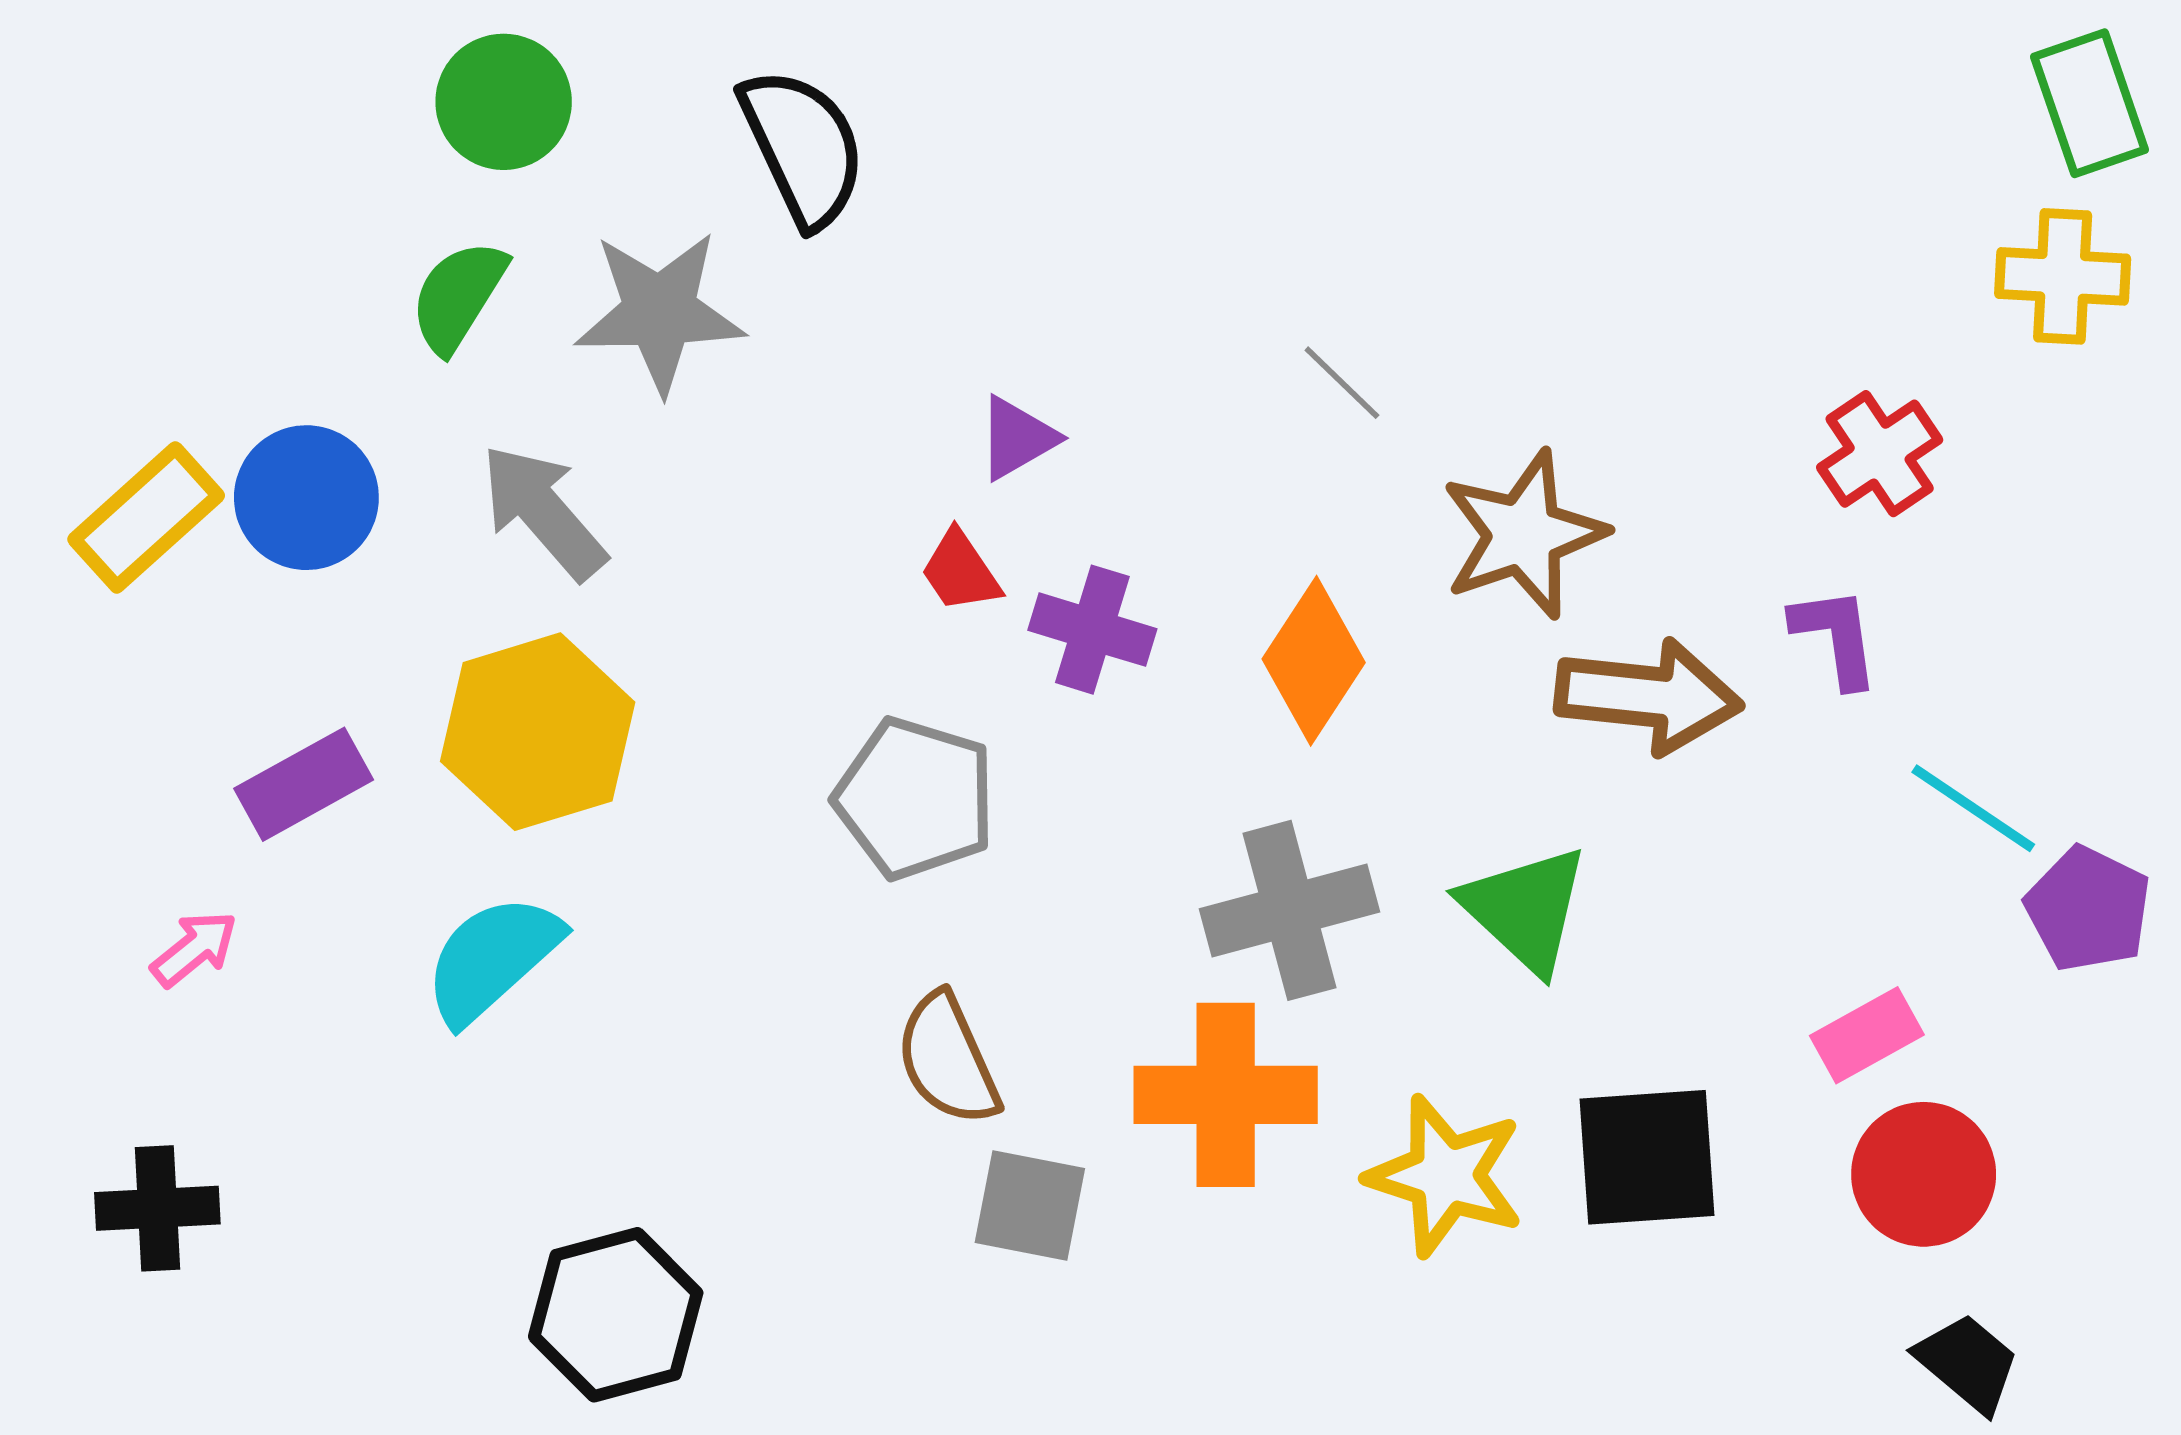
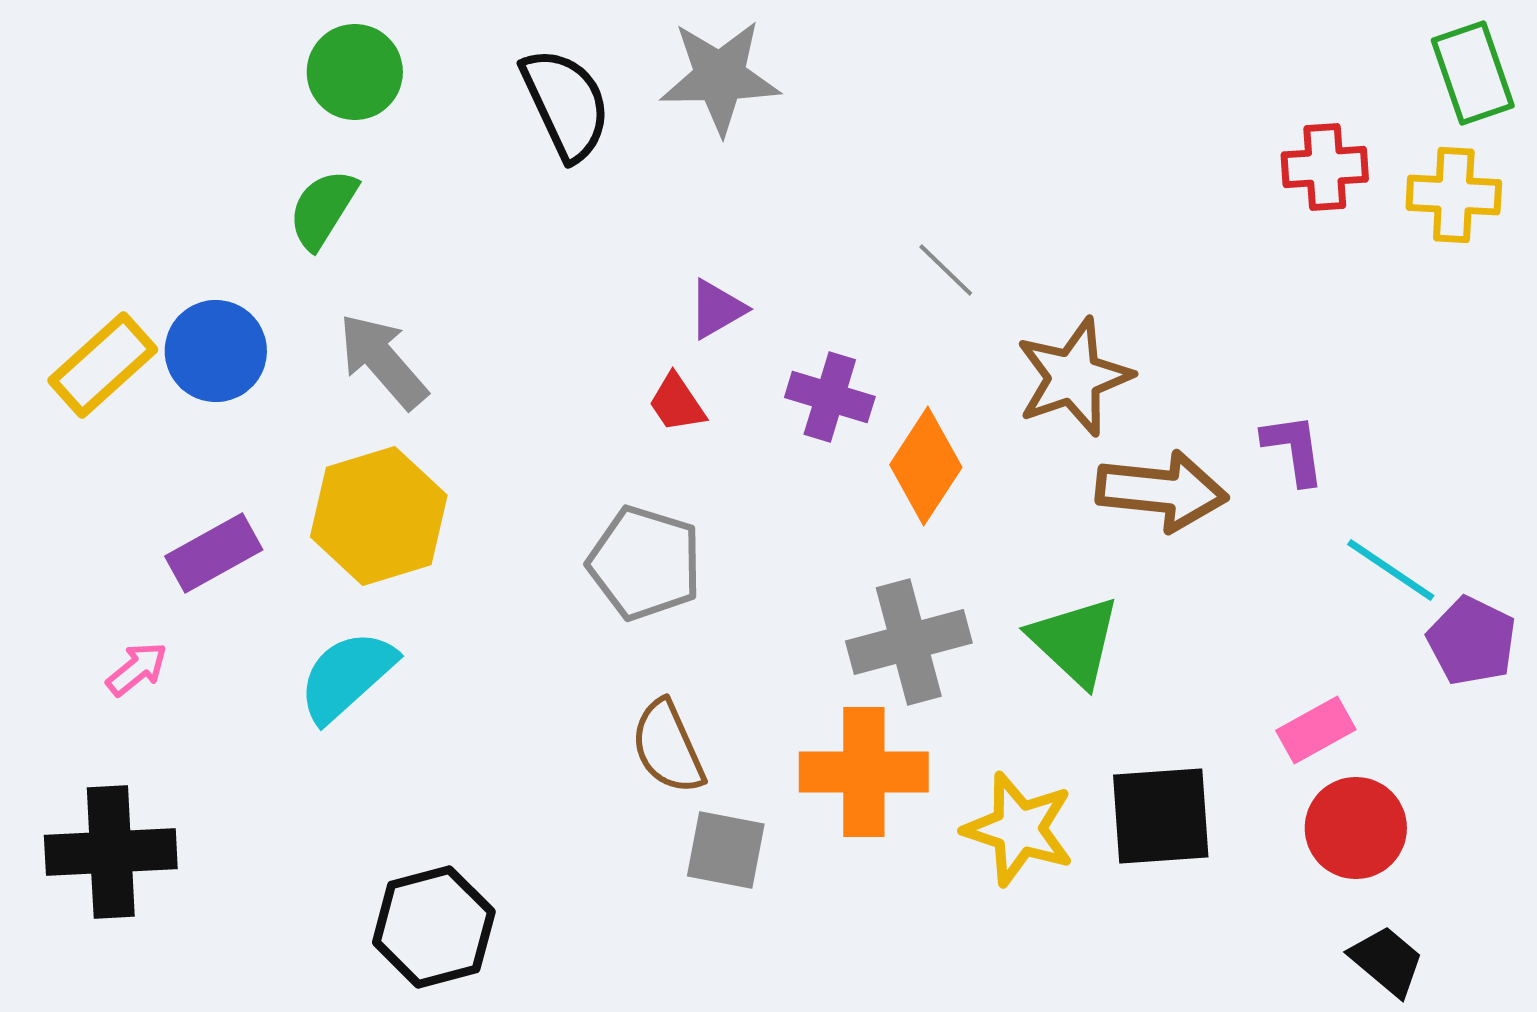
gray star: (660, 312) -> (720, 77), moved
red cross: (1880, 454) -> (1325, 167), moved, turned 30
purple cross: (1092, 630) -> (830, 397), moved
black cross: (157, 1208) -> (111, 852), size x1.5

